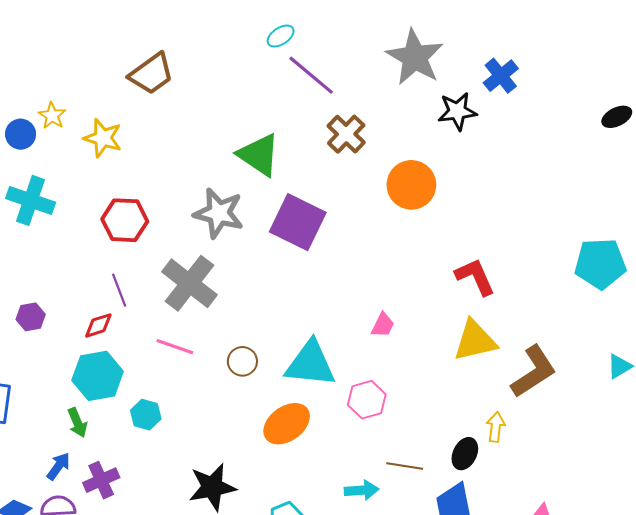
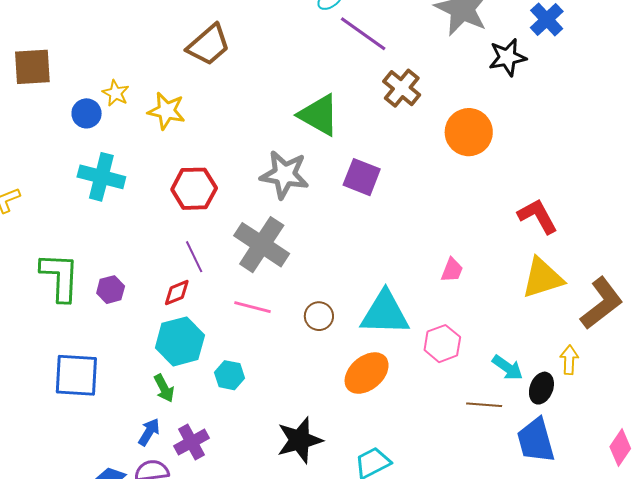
purple square: (298, 222) -> (362, 177), size x0.7
cyan arrow: (362, 490) -> (507, 368), moved, turned 44

